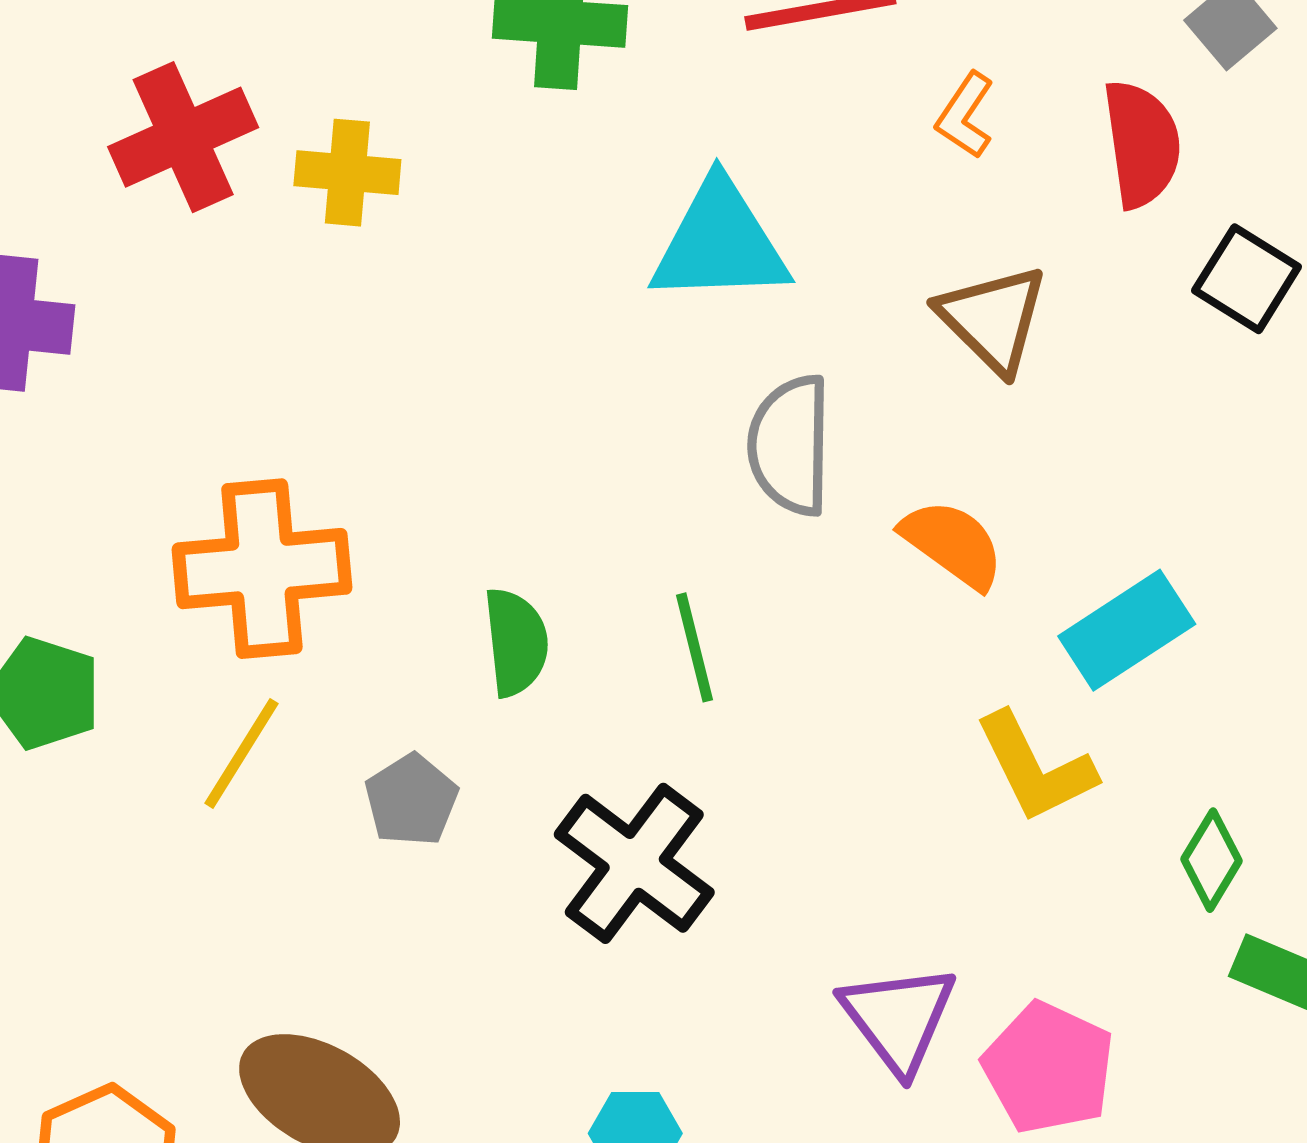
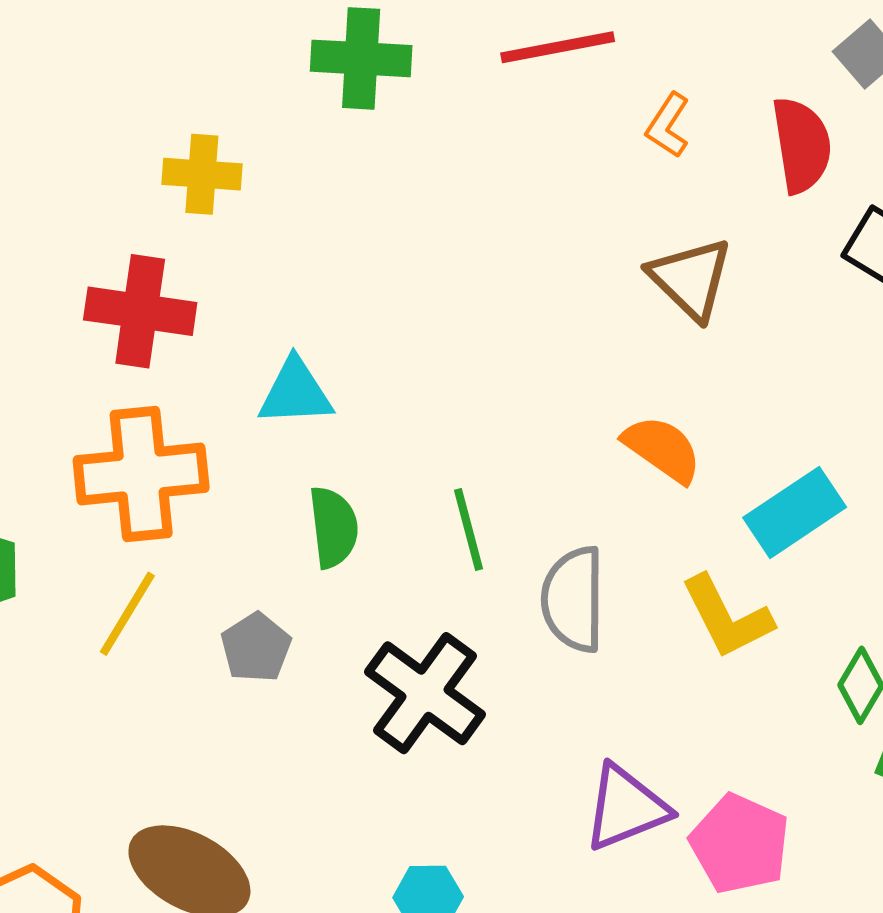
red cross: (183, 137) -> (140, 311), moved, turned 33
cyan triangle: (720, 243) -> (295, 392), moved, size x0.7
gray semicircle: (790, 445) -> (573, 599), moved
purple triangle: (898, 1018) -> (626, 808), turned 46

